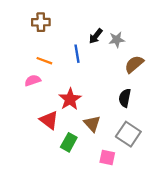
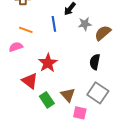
gray star: (117, 40) -> (85, 24), moved
brown triangle: (92, 124) -> (68, 95), moved
green rectangle: (69, 142) -> (47, 100), turned -63

